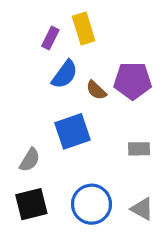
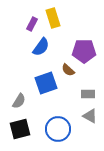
brown semicircle: (96, 90) -> (68, 70), moved
gray triangle: (142, 209) -> (90, 116), moved

